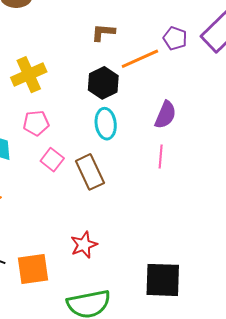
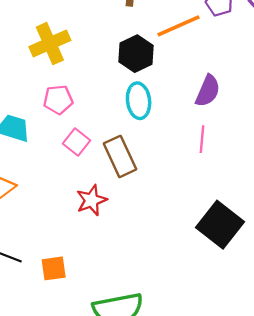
red star: (84, 245) -> (91, 200), moved
orange square: (33, 269) -> (54, 268), size x0.7
black square: (163, 280) -> (220, 225), moved, turned 36

